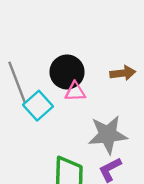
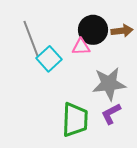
black circle: (67, 72) -> (93, 30), moved

